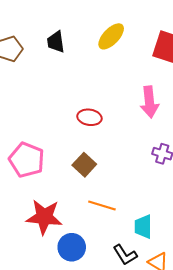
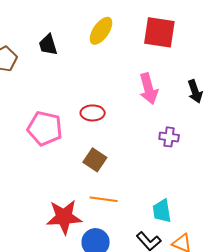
pink pentagon: (27, 160) -> (45, 128), moved
orange line: (102, 206) -> (104, 199), moved

